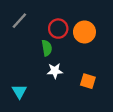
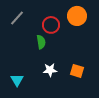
orange circle: (84, 32) -> (77, 16), moved
white star: (55, 71) -> (50, 70), moved

